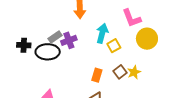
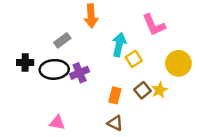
gray rectangle: (55, 37) -> (62, 40), moved
yellow circle: (147, 39) -> (178, 63), moved
purple cross: (69, 40) -> (80, 73), moved

